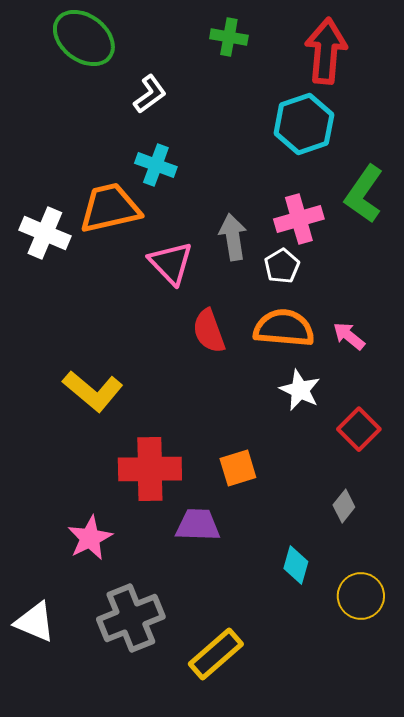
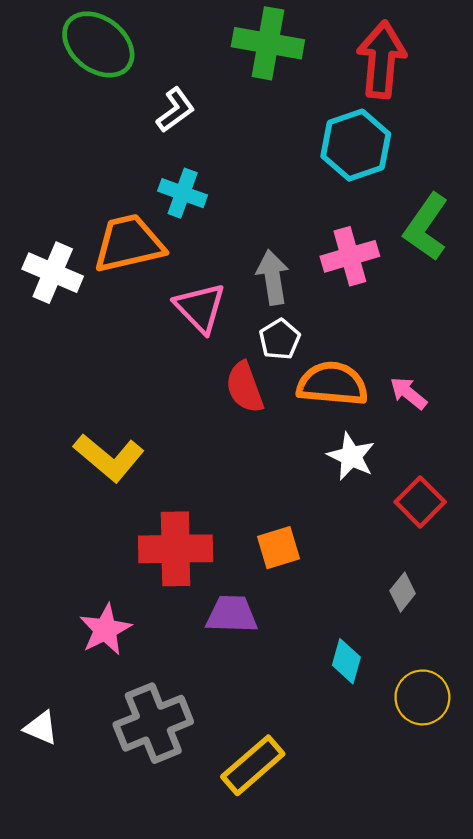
green cross: (229, 37) -> (268, 43), size x1.6
white pentagon: (282, 266) -> (280, 339), moved
white triangle: (35, 622) -> (41, 728), size x0.7

